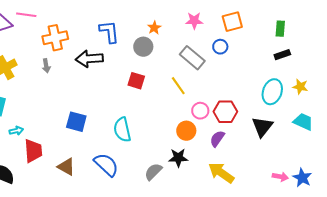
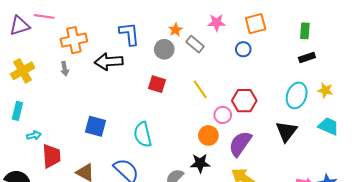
gray rectangle: (192, 58) -> (195, 44), moved, size x0.7
red hexagon: (225, 112) -> (244, 101), moved
purple semicircle: (217, 139) -> (240, 144), size x1.5

